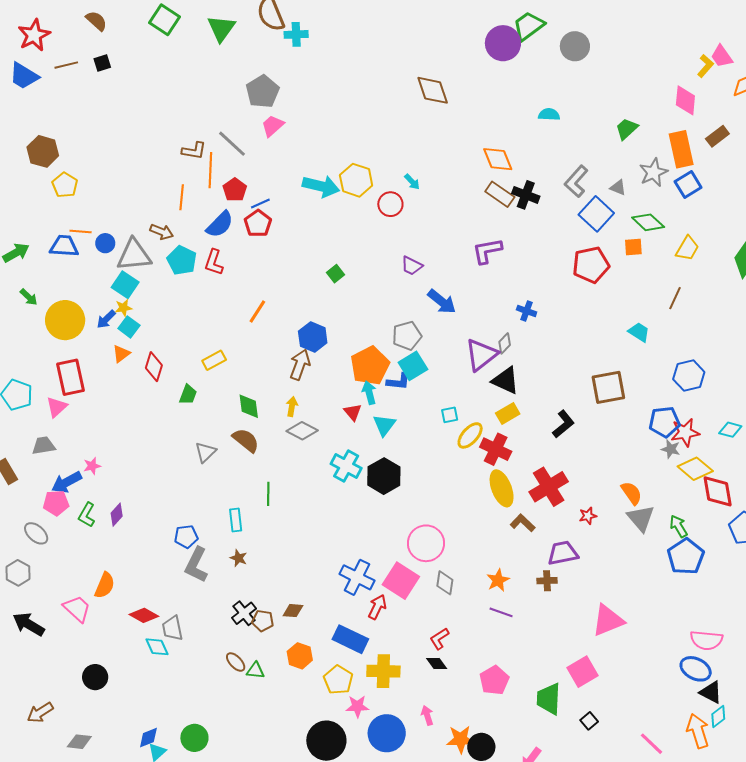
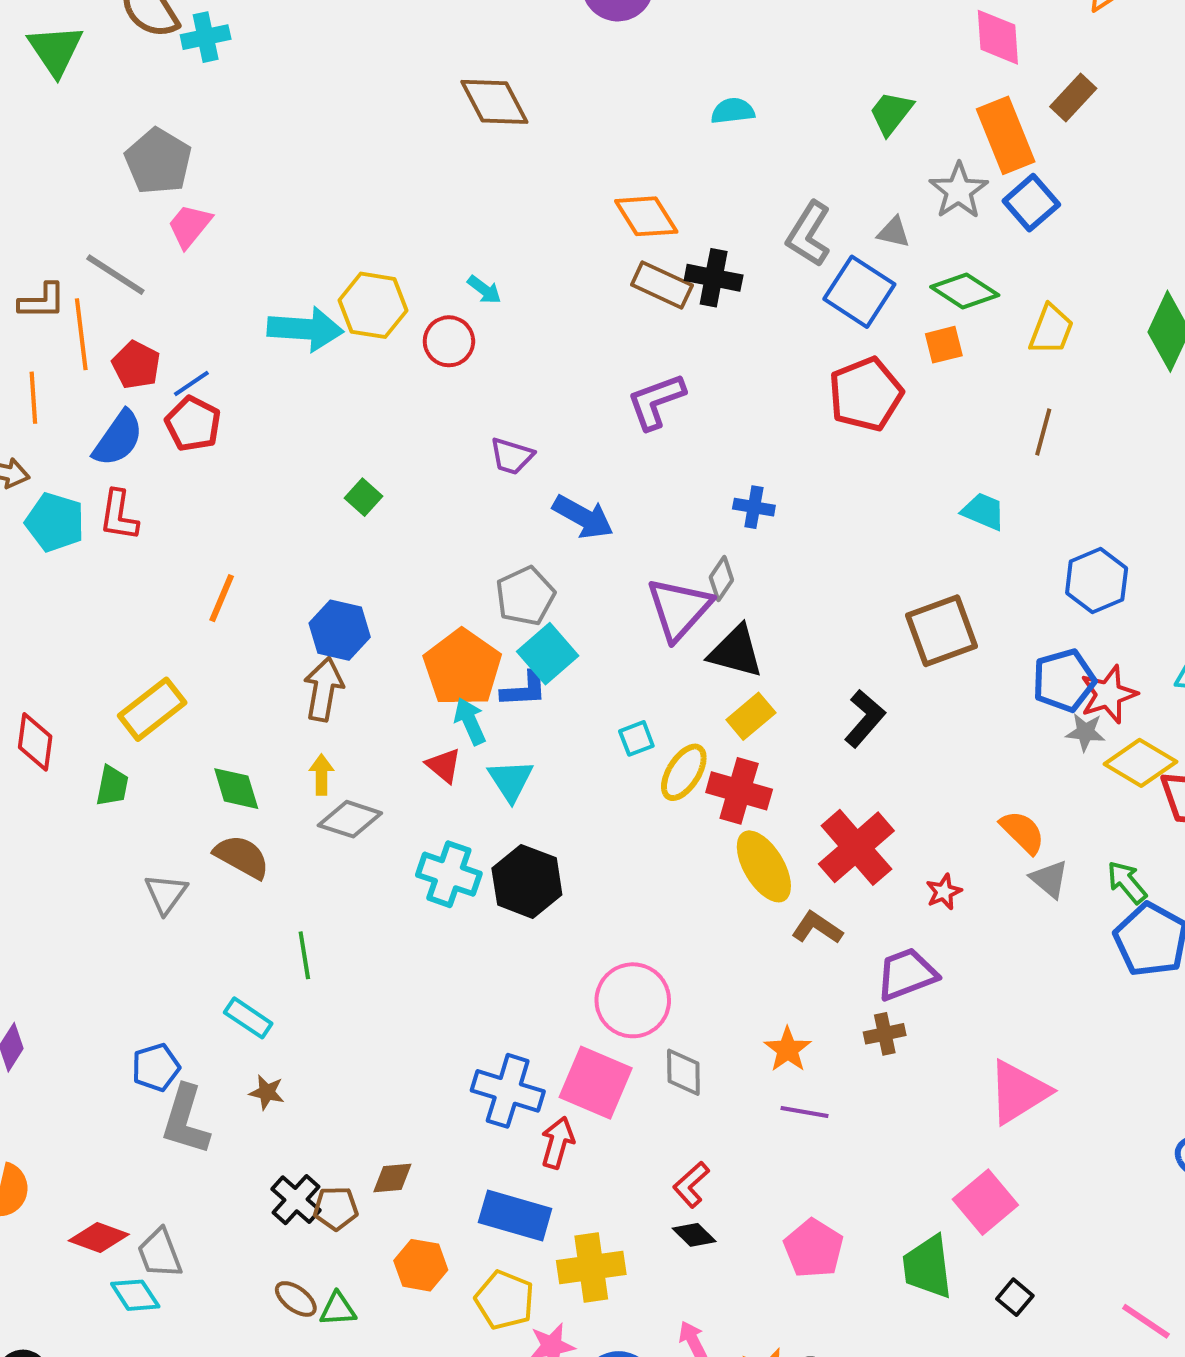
yellow rectangle: (214, 360) -> (152, 709), size x1.4
gray triangle: (641, 518) -> (1049, 879), size x0.7
cyan rectangle: (236, 520) -> (248, 1018), turned -40

